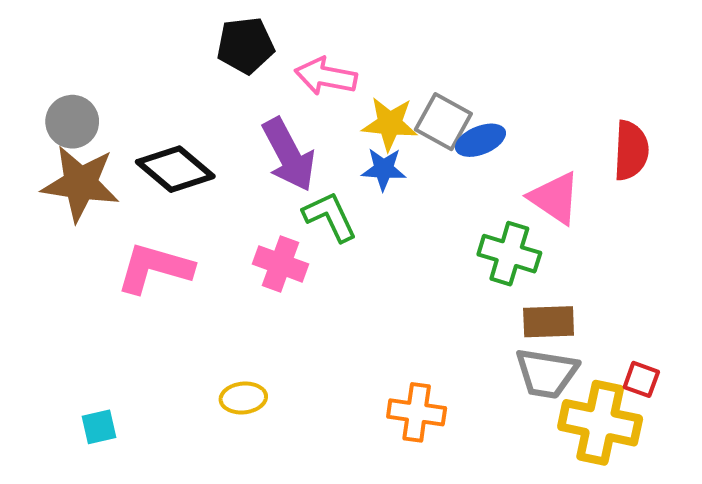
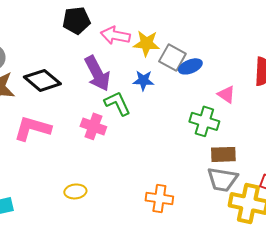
yellow star: (390, 124) -> (146, 43), moved
pink triangle: (555, 198) -> (226, 94), size x0.7

